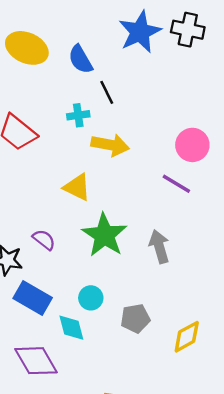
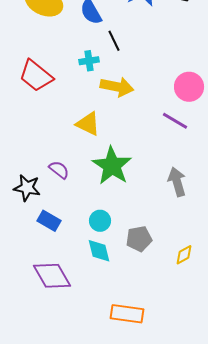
gray arrow: (159, 247) -> (177, 182), moved
blue rectangle: (33, 298) -> (49, 221), size x0.7
cyan diamond: (71, 328) -> (99, 251), moved
yellow diamond: (187, 337) -> (184, 255), size x0.7

